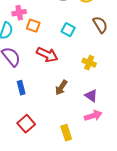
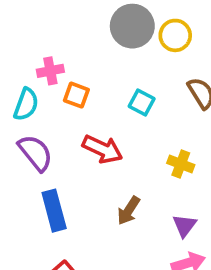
blue rectangle: (21, 88) -> (54, 211), size x1.5
purple triangle: (91, 96) -> (184, 225), turned 32

